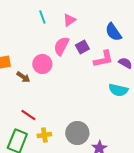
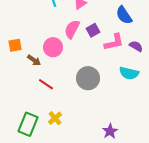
red line: (28, 115) -> (46, 84), moved
gray circle: (77, 133) -> (88, 78), moved
yellow cross: (44, 135) -> (55, 118), turned -32

